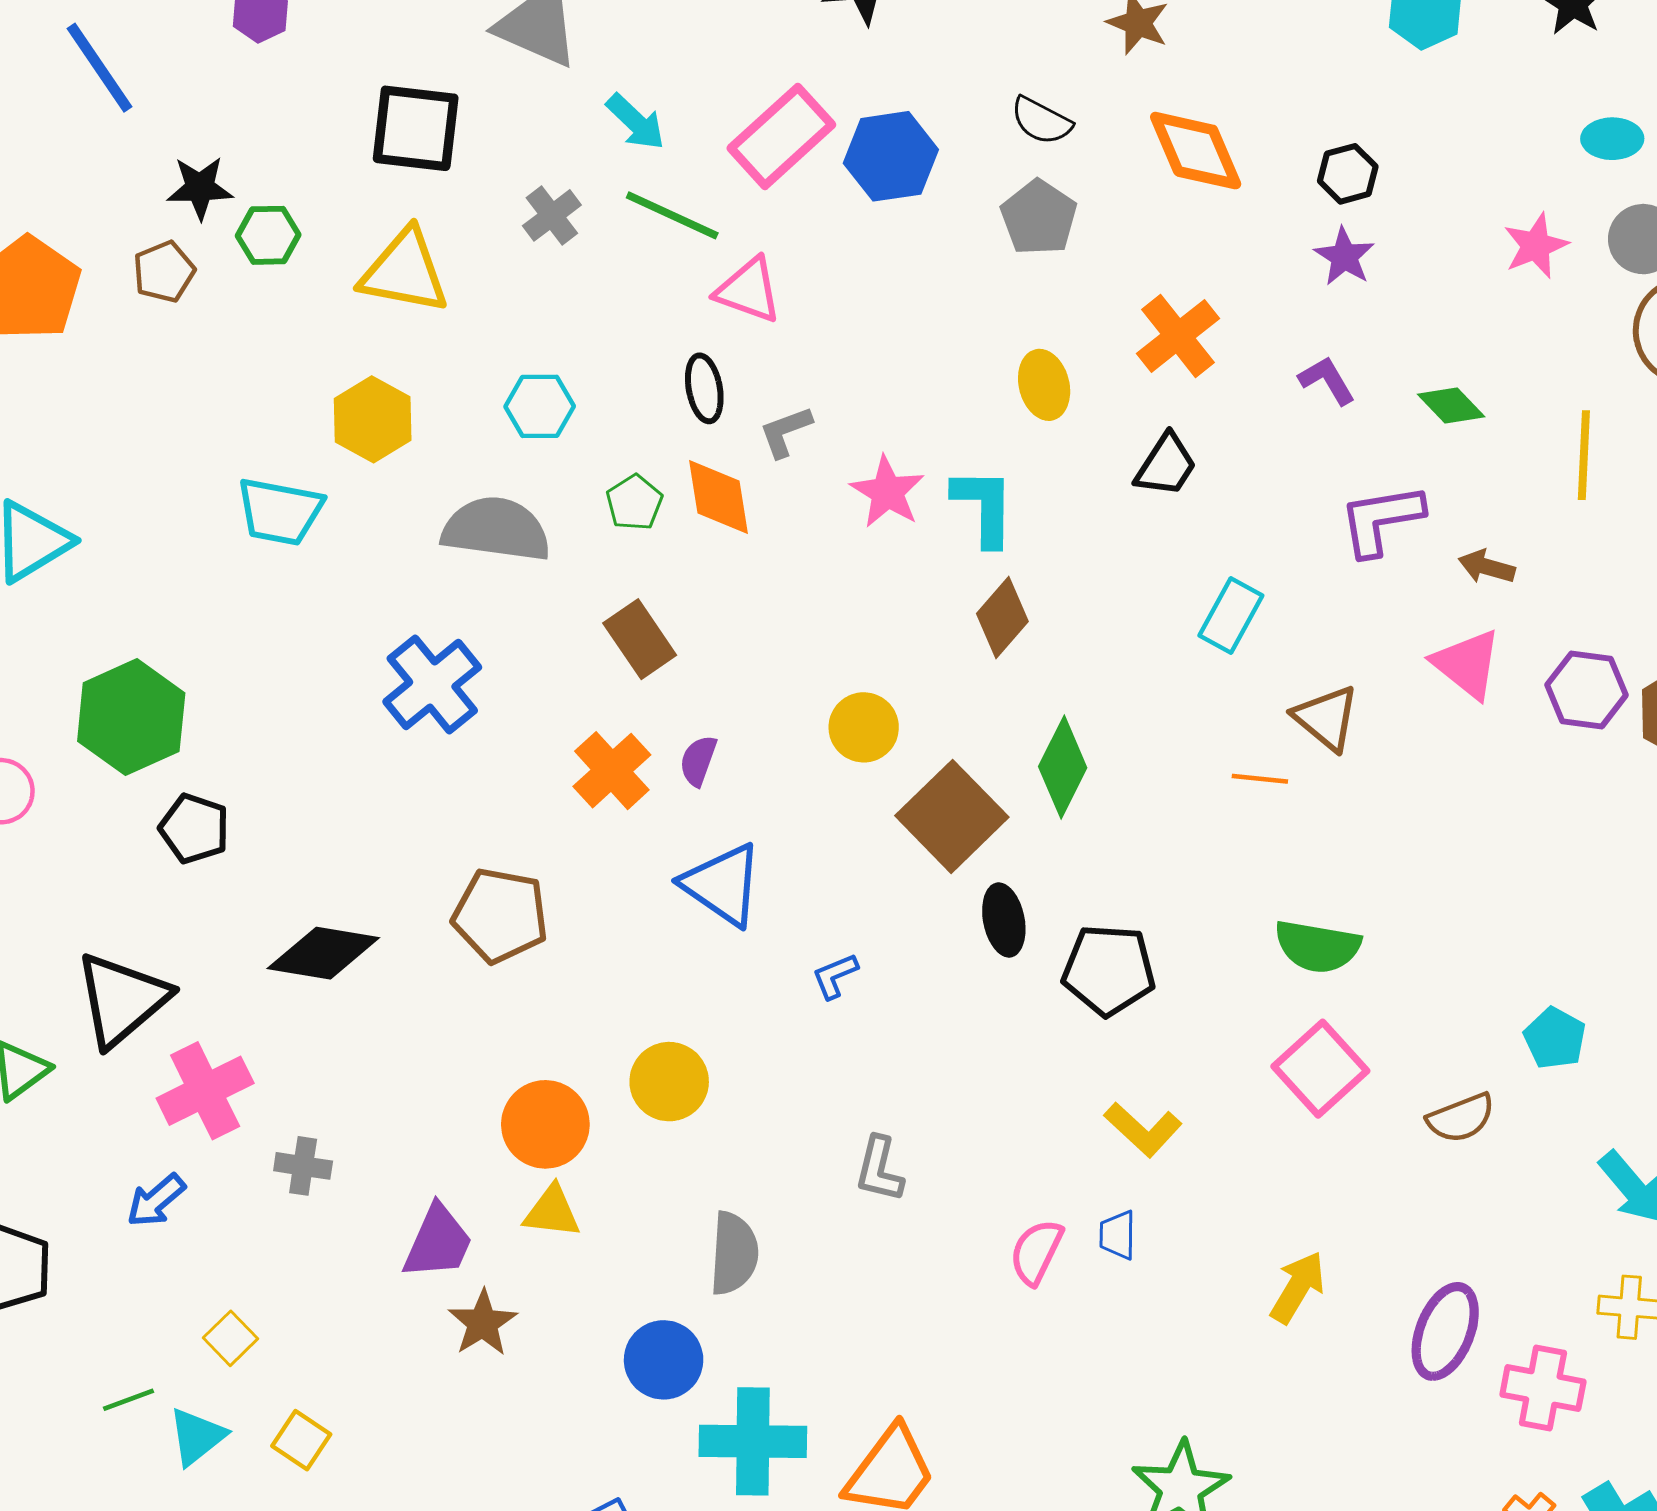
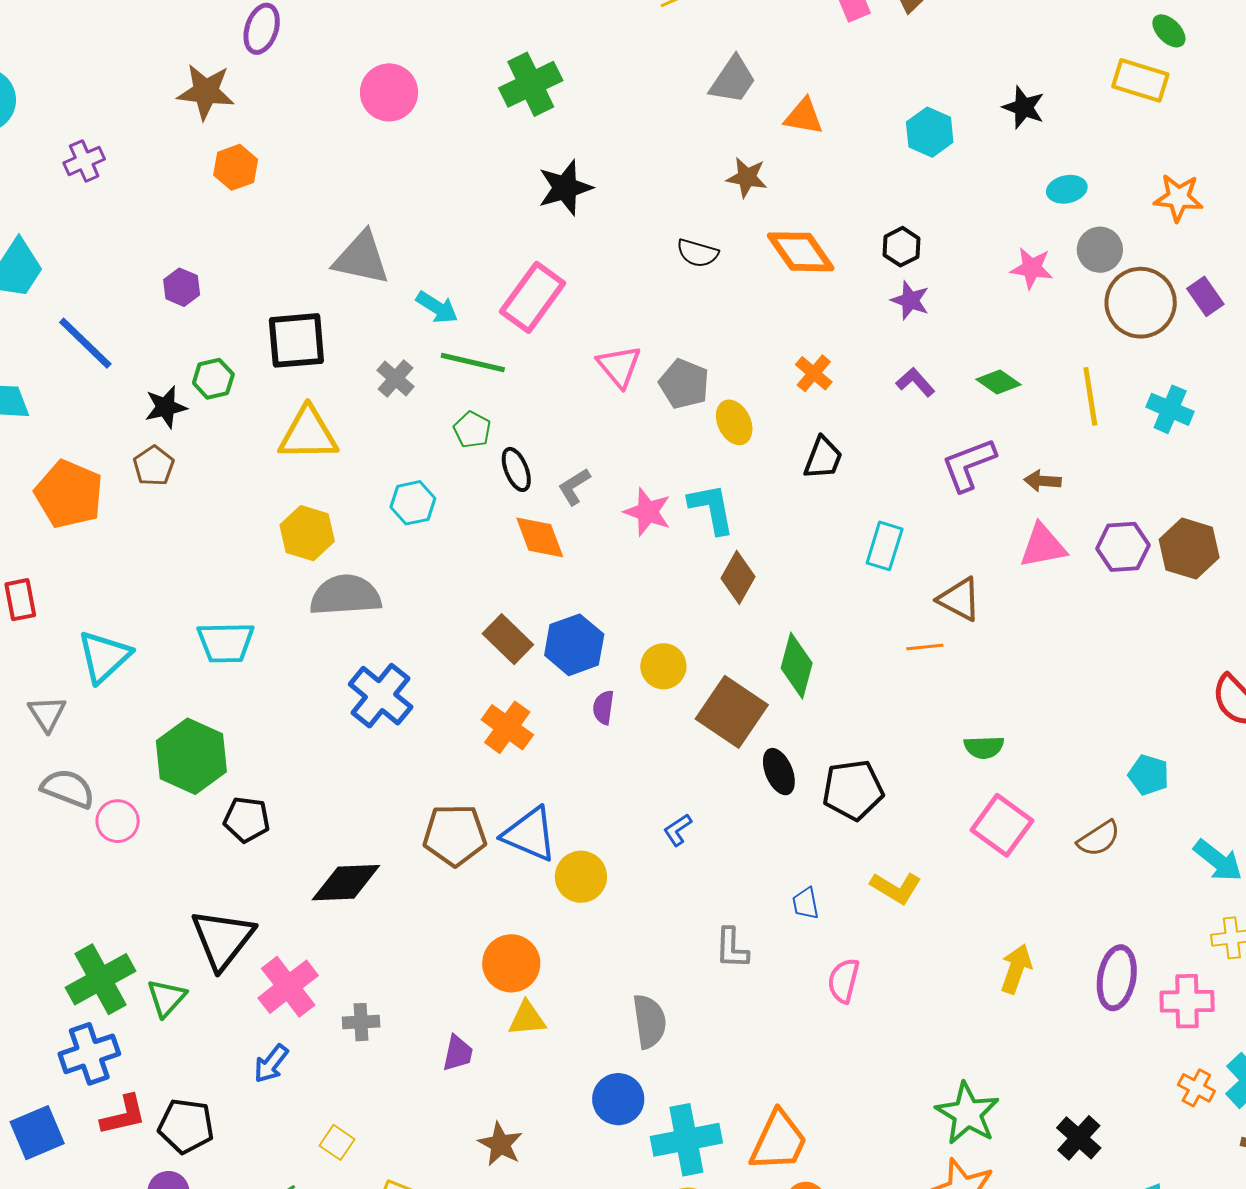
blue hexagon: (891, 156) -> (574, 645), moved
gray pentagon: (1039, 218) -> (684, 384), moved
green hexagon: (268, 235) -> (213, 379), moved
pink star: (1536, 246) -> (1032, 268), turned -30
pink triangle: (749, 290) -> (619, 366), moved, turned 42
orange cross: (1178, 336) -> (814, 373), size x0.7
green pentagon: (634, 503) -> (472, 430), moved
cyan trapezoid: (280, 512) -> (226, 642), moved
gray semicircle: (496, 529) -> (345, 595), moved
pink triangle: (1467, 664) -> (1043, 546), turned -38
purple semicircle: (698, 761) -> (603, 707), moved
blue triangle: (722, 885) -> (530, 834), moved
green semicircle: (1317, 946) -> (984, 747), size x0.7
yellow circle: (669, 1082) -> (581, 877), moved
blue trapezoid: (1118, 1235) -> (806, 903), moved
purple trapezoid: (438, 1242) -> (458, 1053), size x0.7
brown star: (483, 1323) -> (500, 1144), moved

